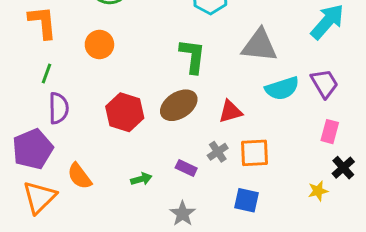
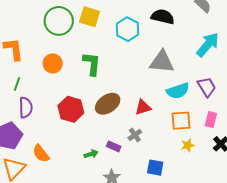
green L-shape: (192, 56) -> (92, 64), moved
orange square: (254, 153) -> (181, 121), moved
green arrow: (141, 179) -> (91, 154), moved
yellow star: (318, 191) -> (188, 145), moved

